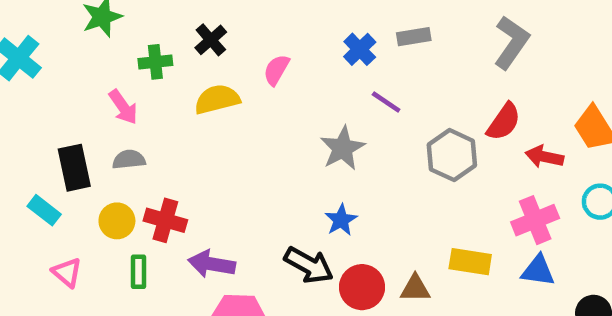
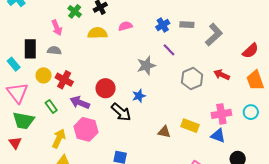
gray L-shape: (511, 42) -> (214, 35), moved
green cross: (155, 62) -> (75, 11), turned 32
pink semicircle: (276, 70) -> (125, 26), turned 32
red semicircle: (504, 122) -> (250, 51), moved
red arrow: (544, 157) -> (222, 75), moved
pink triangle: (67, 272) -> (18, 93), size x1.6
green rectangle: (139, 272) -> (51, 106), moved, turned -48
red circle: (362, 287) -> (106, 88), moved

